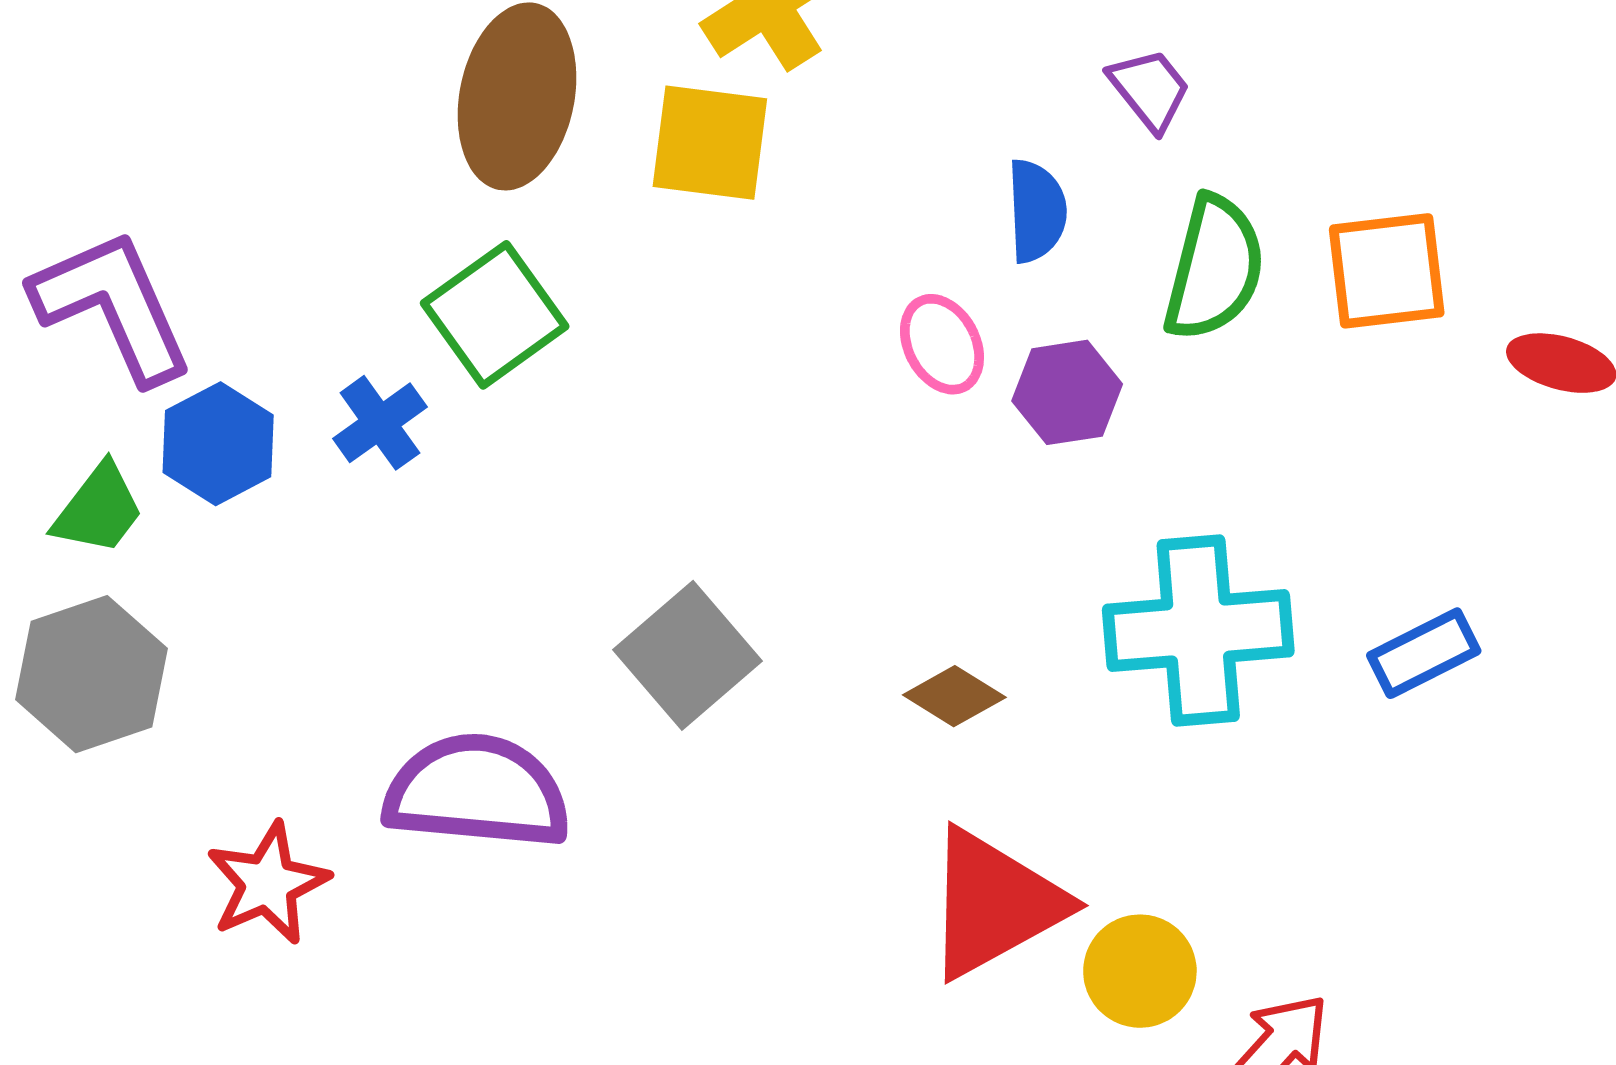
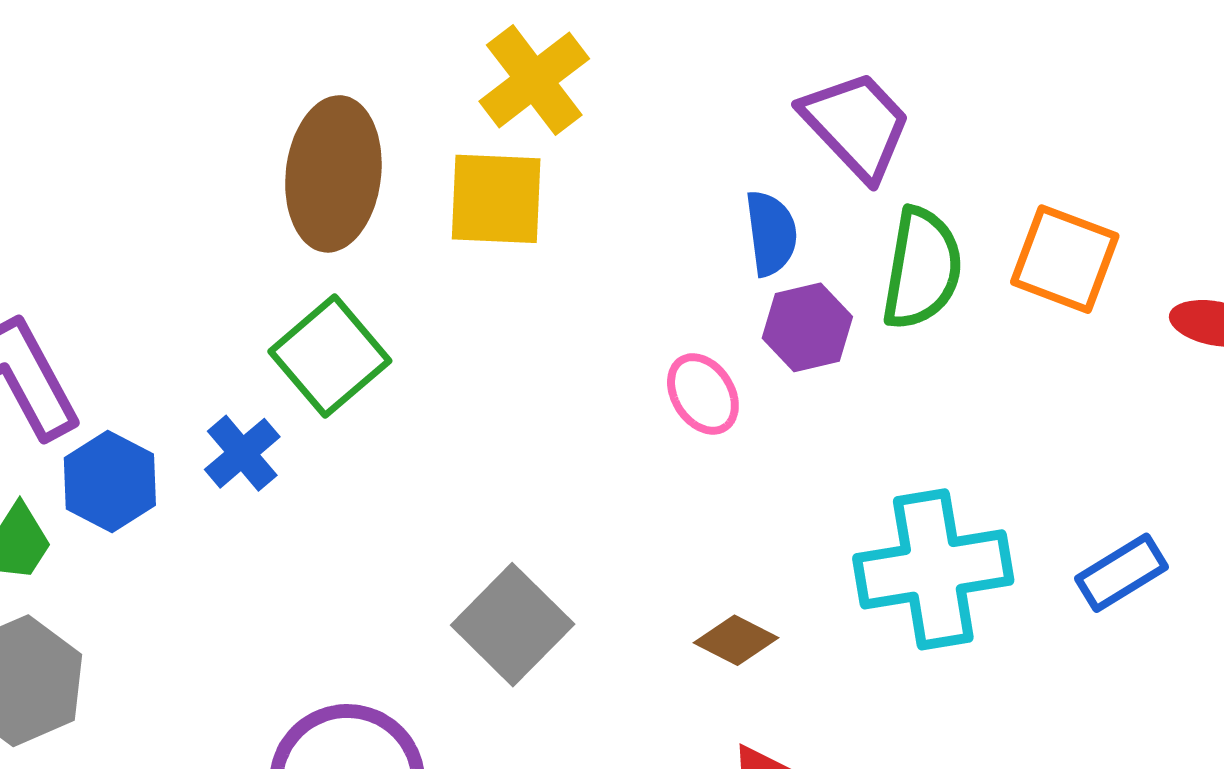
purple trapezoid: (1150, 89) -> (856, 125), size x1.6
orange square: (1387, 271) -> (1065, 259), turned 32
pink ellipse: (942, 344) -> (703, 394), moved
purple hexagon: (1067, 392) -> (807, 327), moved

